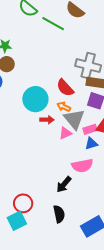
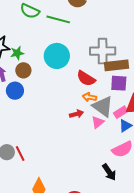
cyan circle: (35, 99) -> (57, 56), moved
black arrow: (64, 184) -> (109, 172), turned -60

